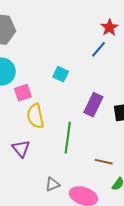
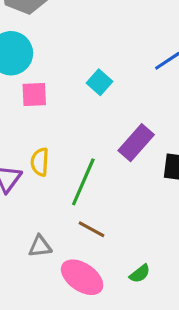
yellow semicircle: (35, 116) -> (40, 162), moved, size x0.7
brown line: (104, 162) -> (92, 229), moved

